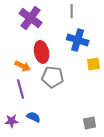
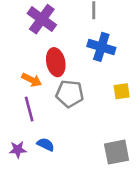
yellow square: (94, 64) -> (122, 91), moved
gray square: (90, 123) -> (117, 152), size x1.5

